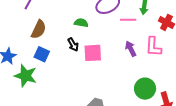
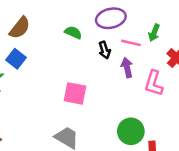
black arrow: (73, 45) -> (105, 50), moved
purple arrow: (131, 49) -> (127, 68), moved
pink square: (93, 53) -> (75, 93), moved

